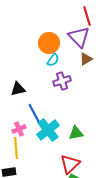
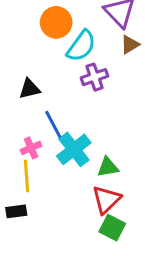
orange circle: (49, 43) -> (56, 22), moved
cyan semicircle: (53, 60) -> (81, 46), size x1.6
green triangle: (76, 133) -> (108, 167), moved

